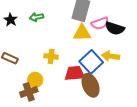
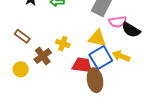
yellow triangle: (82, 33) -> (97, 38), moved
yellow circle: (35, 80) -> (21, 69), moved
brown cross: (29, 92) -> (43, 56), moved, turned -30

